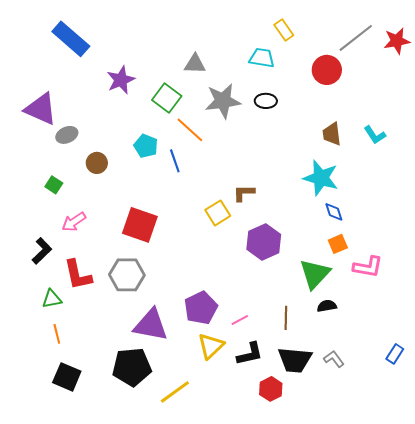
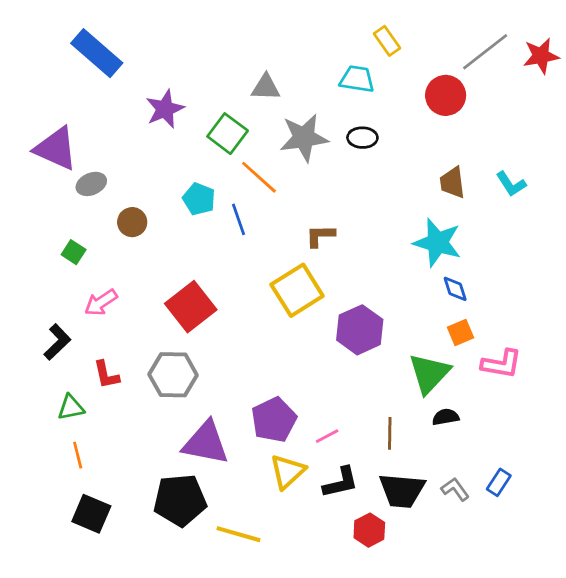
brown L-shape: (244, 193) -> (320, 236), moved
yellow square: (218, 213) -> (297, 290), size x1.5
red square: (140, 225) -> (191, 307), turned 33
red L-shape: (78, 275) -> (106, 375), size x0.7
blue rectangle: (395, 354) -> (499, 482), moved
yellow line: (175, 392) -> (238, 534), turned 52

